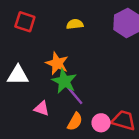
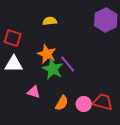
red square: (25, 22) -> (13, 38), moved
yellow semicircle: (75, 24) -> (50, 21), moved
purple line: (75, 95) -> (68, 64), moved

